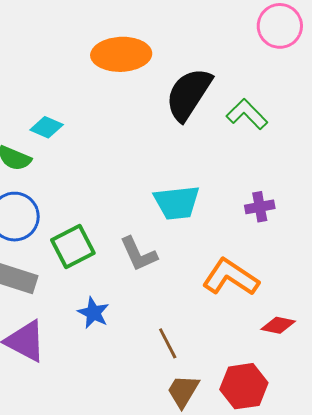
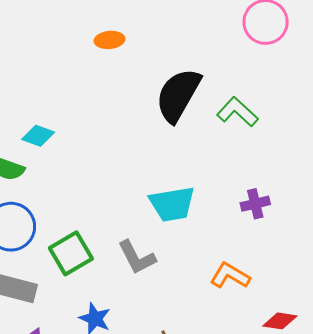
orange ellipse: (121, 54) -> (110, 40), moved, size x0.5
orange L-shape: (231, 277) -> (230, 276), size x0.7

